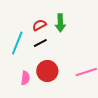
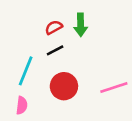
cyan line: (17, 43) -> (26, 71), moved
pink semicircle: (25, 78) -> (22, 105), moved

